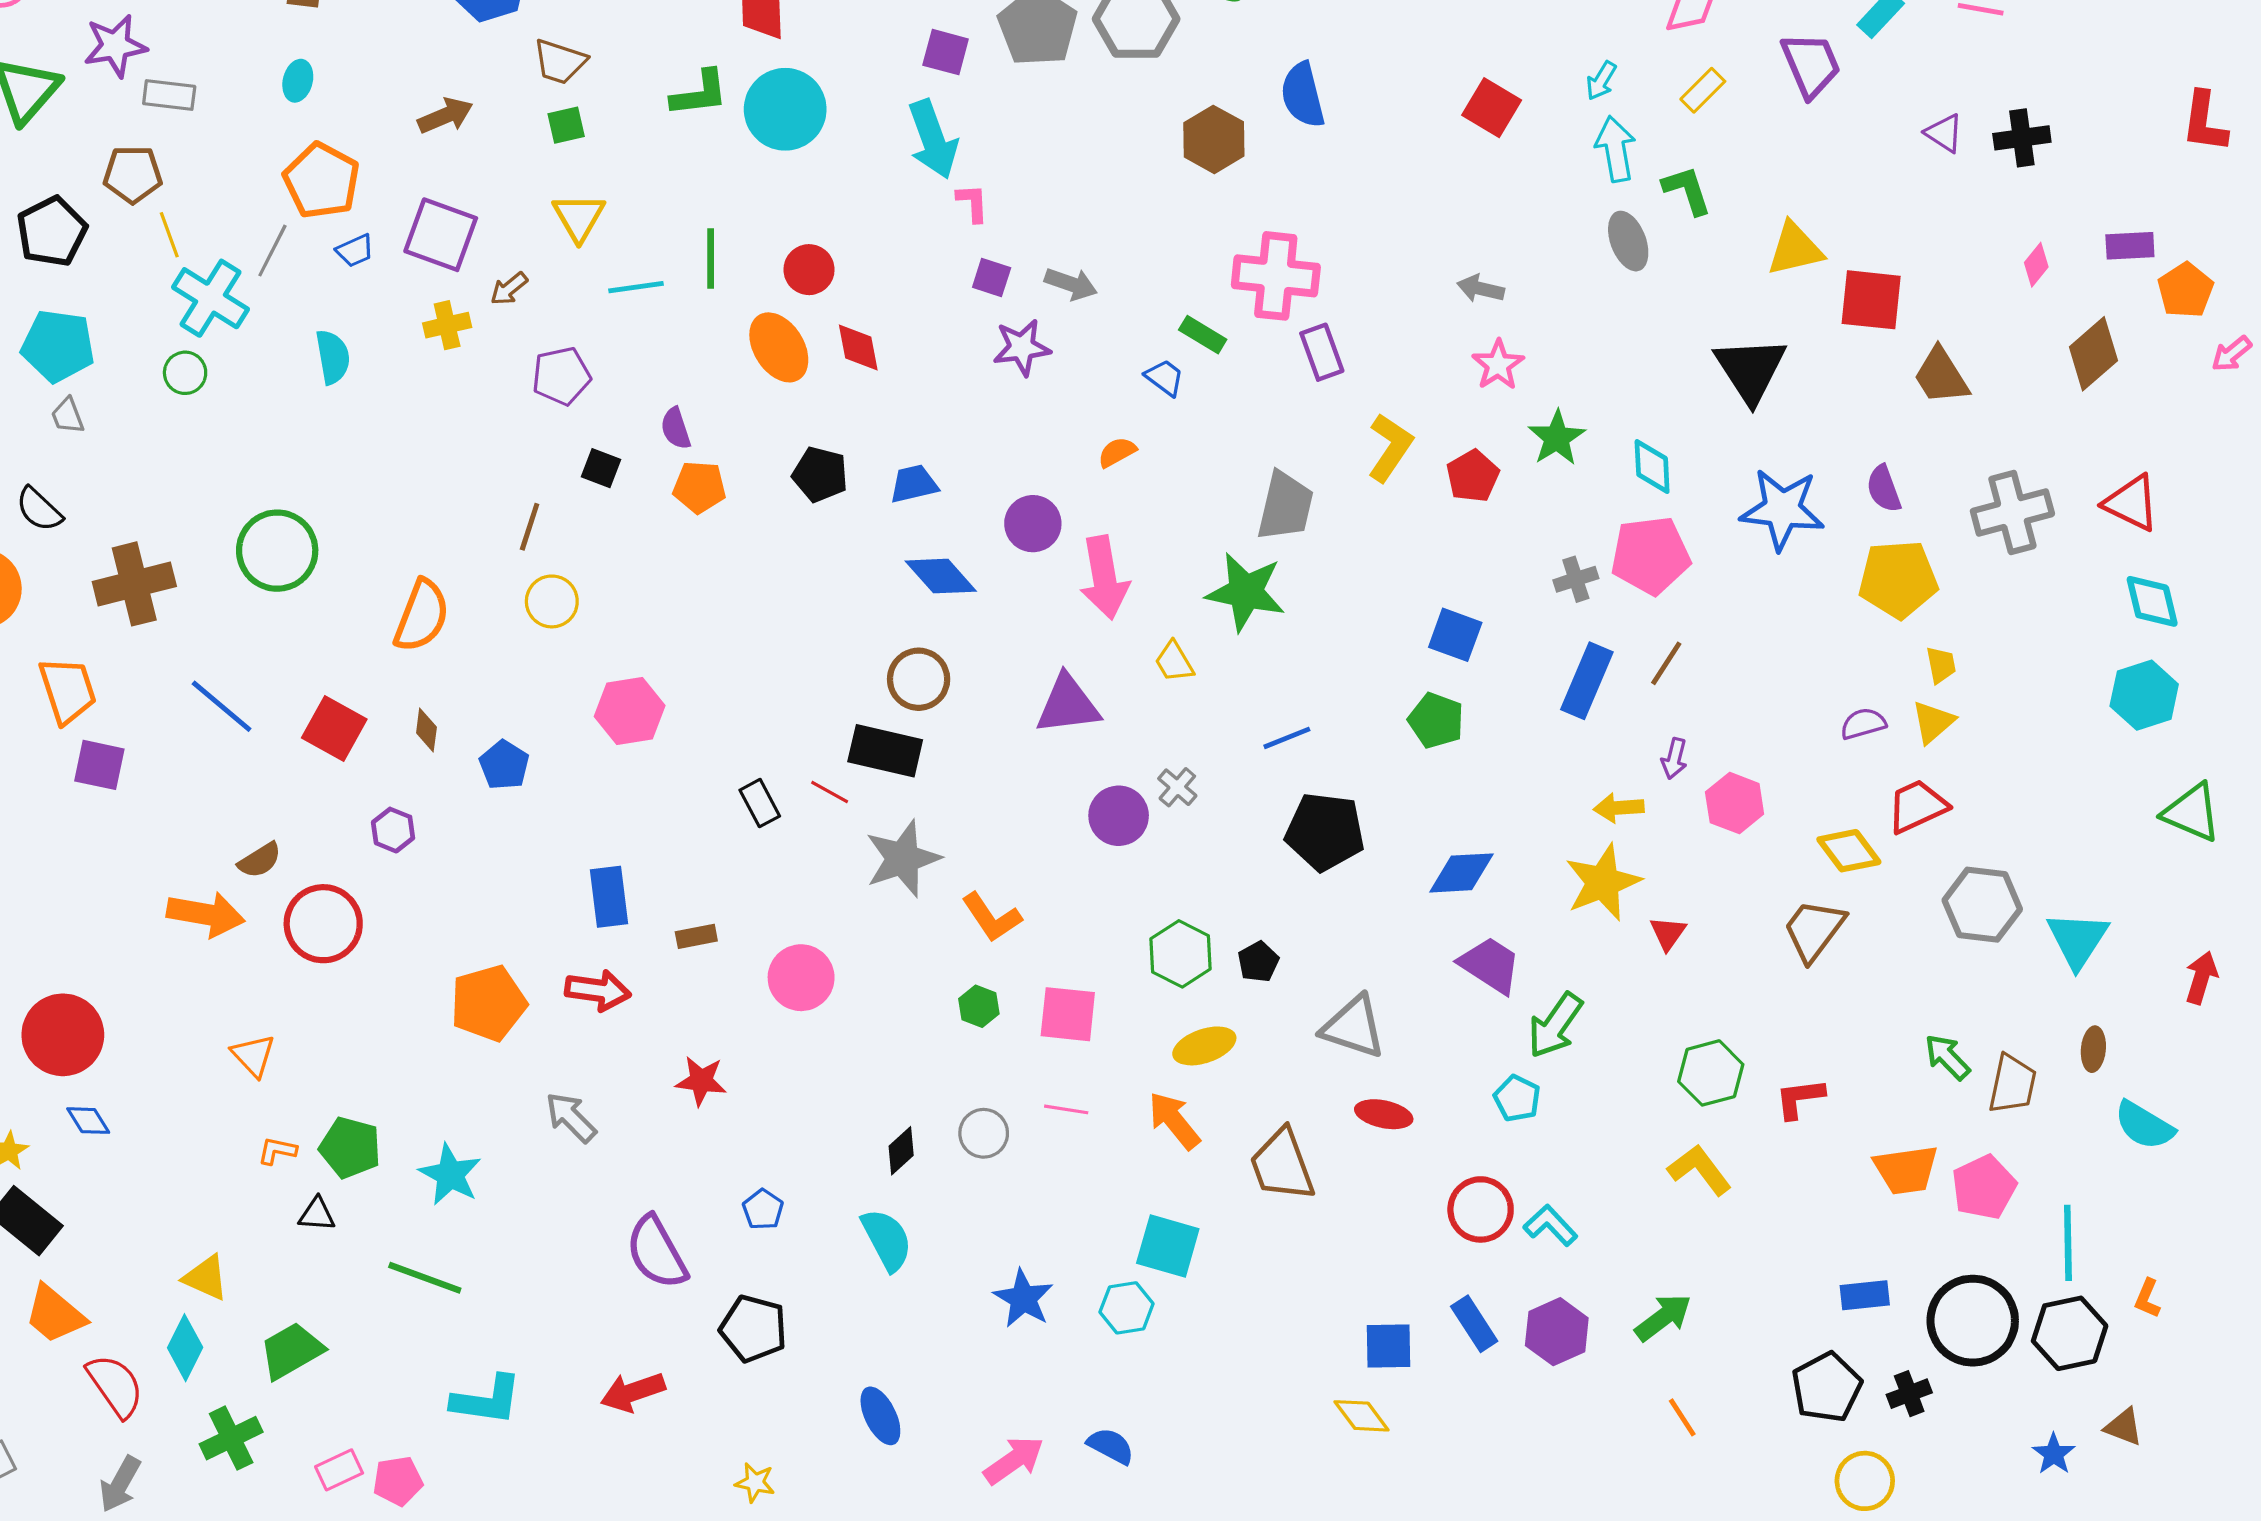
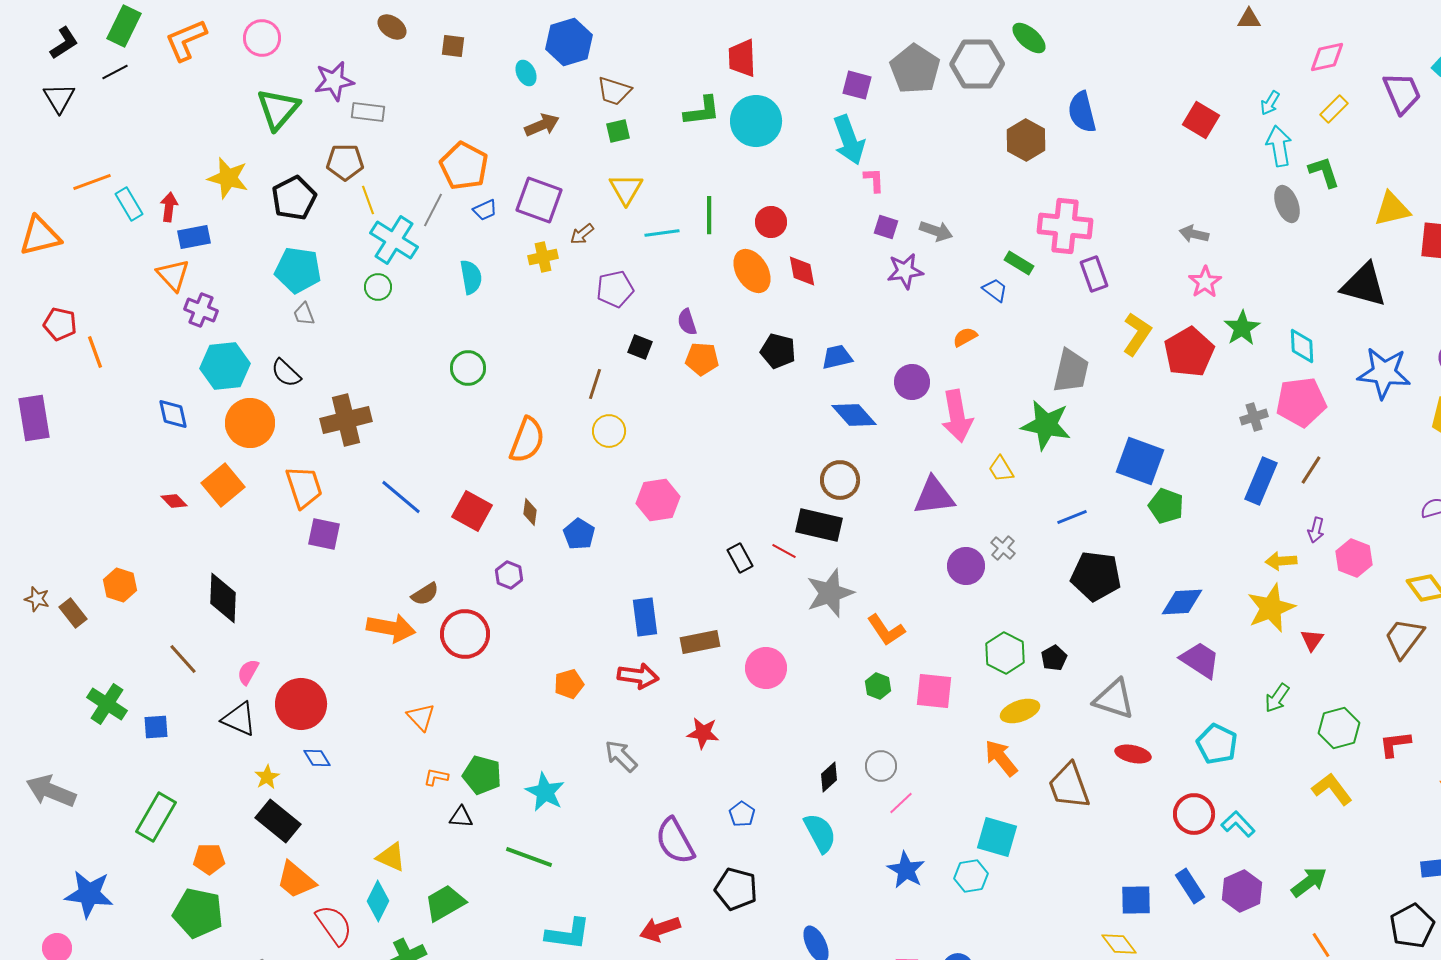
cyan ellipse: (298, 81) -> (526, 73), moved, turned -40
black triangle: (1750, 370) -> (1364, 285), turned -42
red pentagon: (1473, 476) -> (1189, 352), size x1.5
green circle: (277, 551) -> (468, 368), moved, size x0.7
blue square: (1455, 635) -> (1140, 461), moved, size x1.4
brown rectangle: (696, 936) -> (700, 642), size x1.5
orange pentagon: (488, 1003) -> (569, 684), size x0.6
green arrow: (1555, 1025) -> (1277, 698), moved, size x0.7
cyan pentagon: (1517, 1098) -> (1217, 744), size x1.4
pink line: (1066, 1109) -> (901, 803), moved, turned -52

